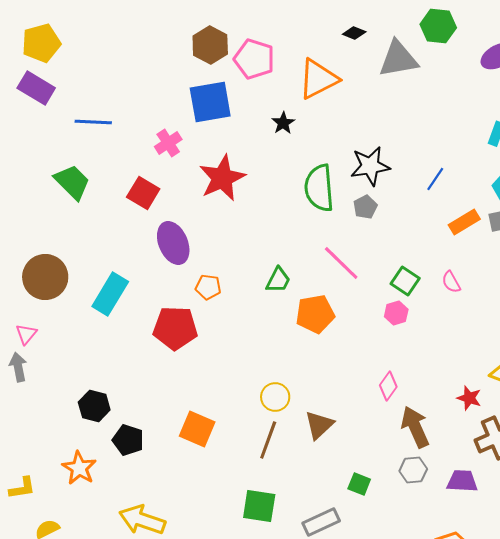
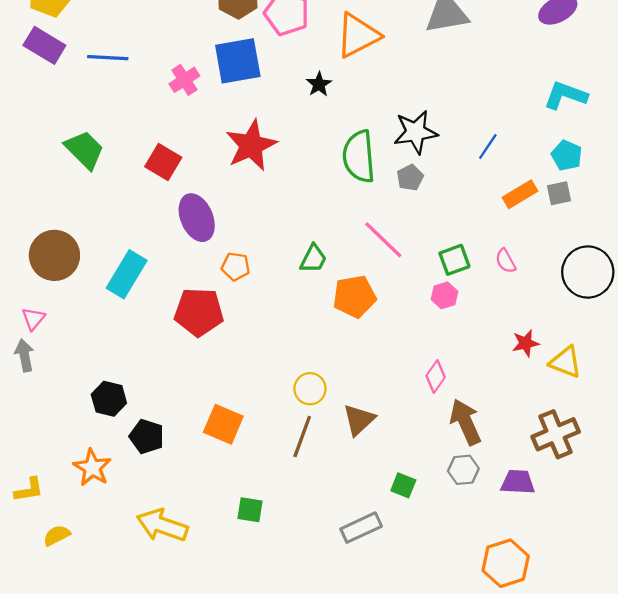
blue line: (93, 122) -> (108, 58), moved
pink cross: (168, 143) -> (184, 80), moved
green square: (405, 281) -> (454, 260), turned 36
red star: (469, 398) -> (526, 343), moved, turned -30
green square: (259, 506) -> (250, 510), moved, size x0.7

